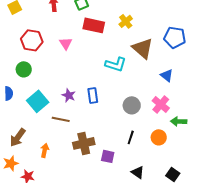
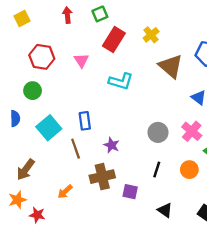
red rectangle: (94, 25) -> (114, 39), turned -70
cyan L-shape: (116, 64) -> (121, 81), moved
purple star: (69, 95) -> (112, 145), moved
blue rectangle: (93, 95) -> (85, 121), moved
brown line: (61, 119) -> (76, 149), turned 60
orange arrow: (45, 150) -> (65, 192), moved, turned -144

